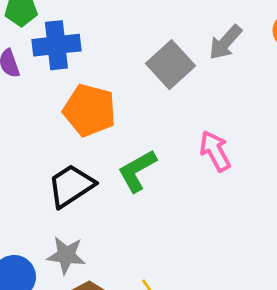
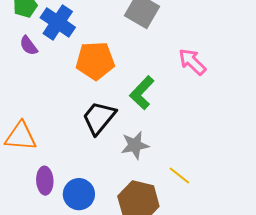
blue cross: (56, 45) -> (58, 22), turned -32
gray star: (66, 255) -> (135, 145), moved

